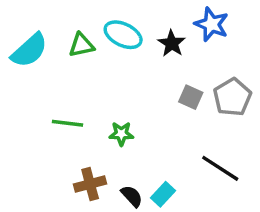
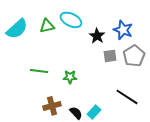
blue star: (212, 24) -> (123, 30), moved
black star: (172, 43) -> (97, 36), moved
gray square: (191, 97) -> (110, 56), turned -32

